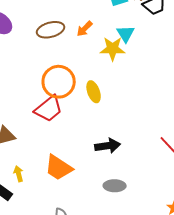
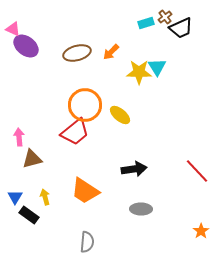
cyan triangle: (126, 34) -> (157, 67), moved
yellow ellipse: (94, 92) -> (120, 115), turned -30

